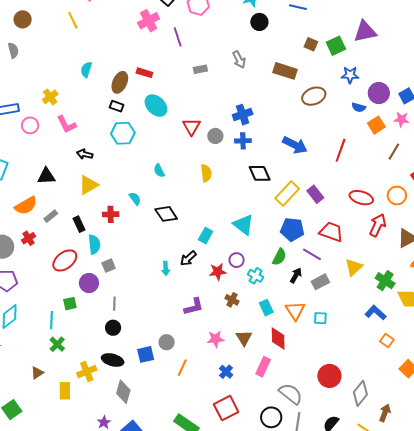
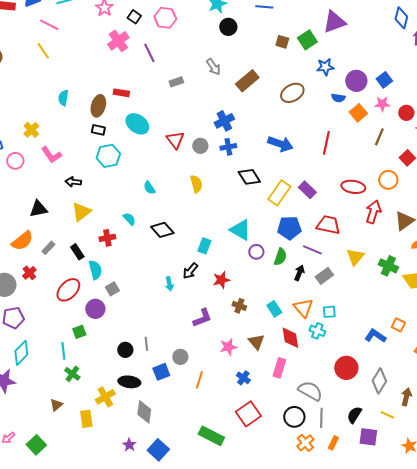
brown rectangle: (285, 71) -> (247, 81), moved, turned -50
purple circle: (237, 260) -> (256, 252), moved
cyan cross: (256, 276) -> (317, 331), moved
gray line: (114, 304) -> (146, 344), moved
blue L-shape: (376, 313) -> (375, 336), moved

